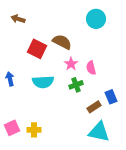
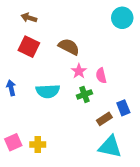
brown arrow: (18, 19) -> (29, 18), moved
cyan circle: (96, 19) -> (122, 18), moved
red square: (37, 49) -> (29, 47), moved

